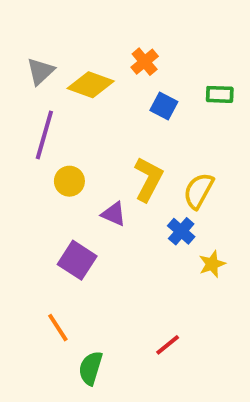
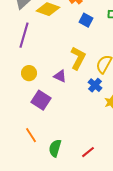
yellow circle: (69, 181) -> (29, 73), moved
red line: (168, 345) -> (88, 152), moved
green semicircle: (91, 368) -> (55, 148), moved

